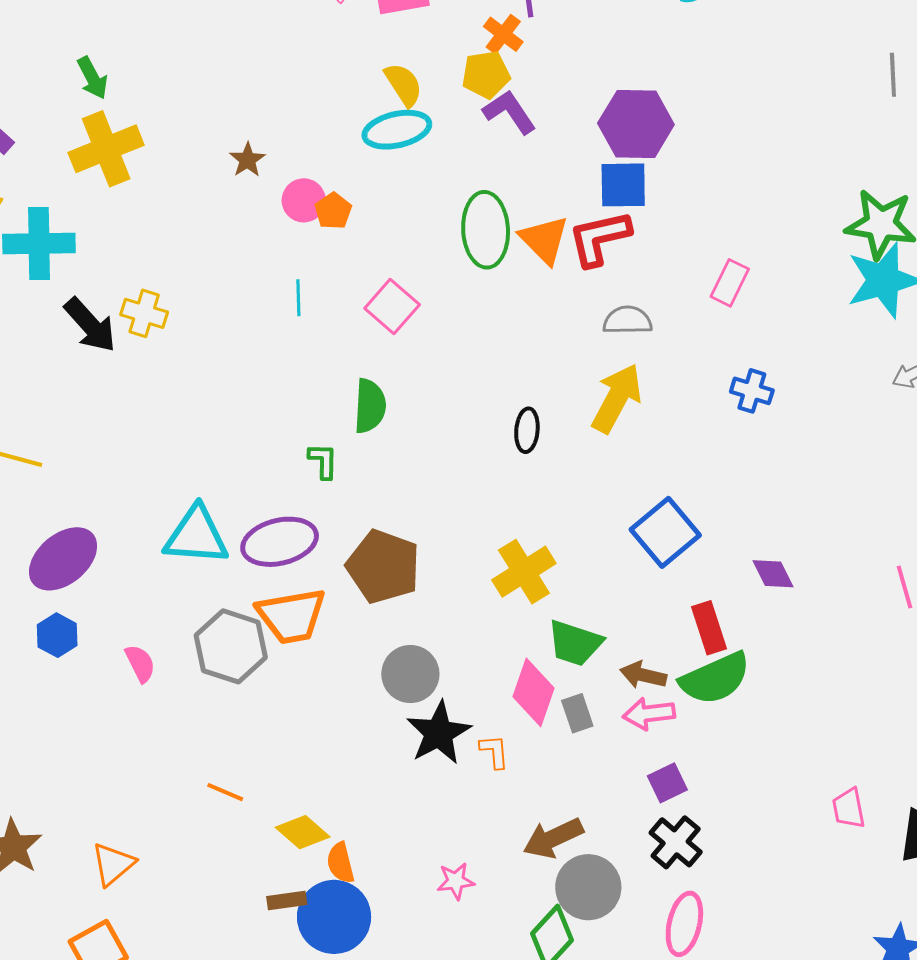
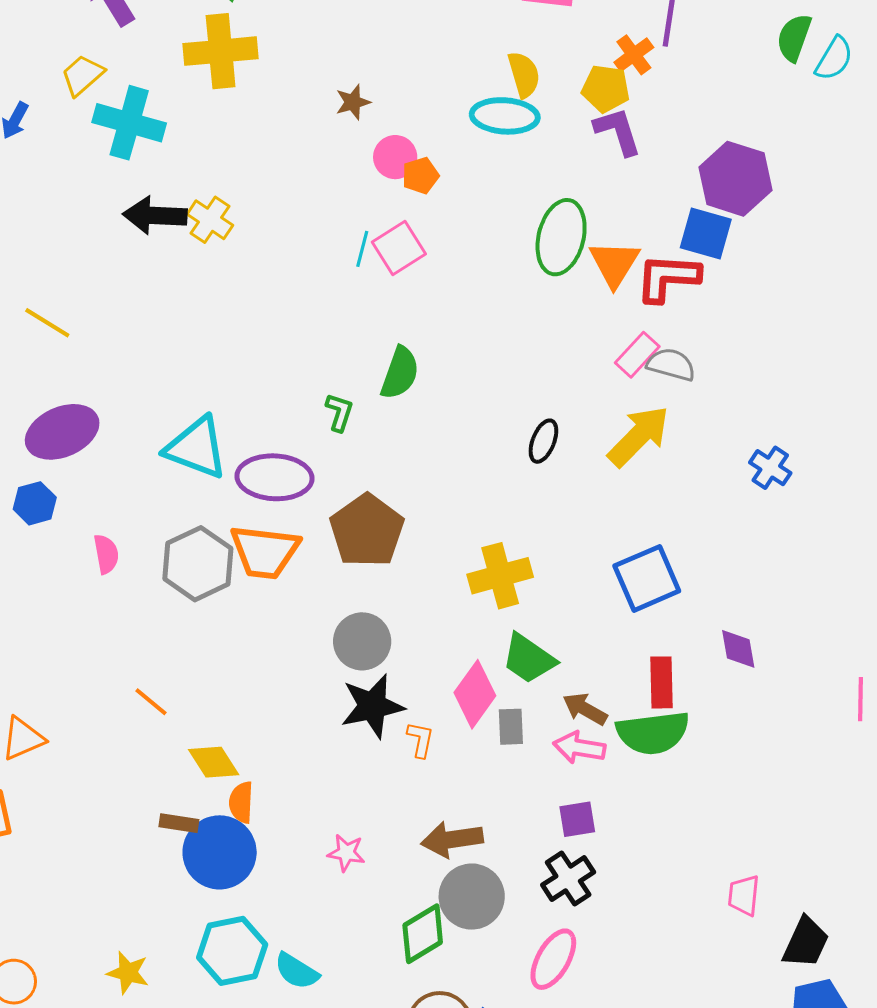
pink rectangle: (730, 283) -> (637, 355), moved
pink square: (392, 307) -> (399, 248), moved
black arrow: (90, 325) -> (155, 215), turned 118

